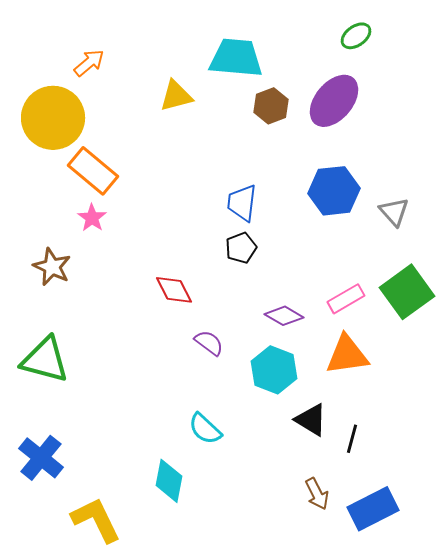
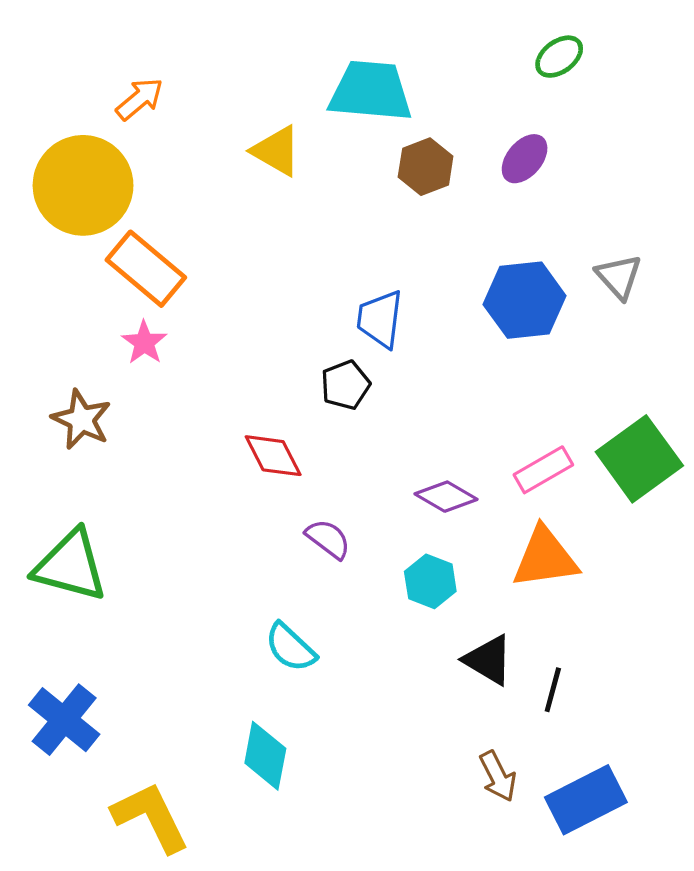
yellow triangle: (176, 96) -> (276, 151), turned 45
purple ellipse: (334, 101) -> (525, 159), size x0.6
gray triangle: (394, 212) -> (619, 277), moved
black pentagon: (241, 248) -> (345, 385), moved
cyan hexagon: (274, 370) -> (430, 581), size x0.7
cyan semicircle: (205, 429) -> (290, 647), moved

